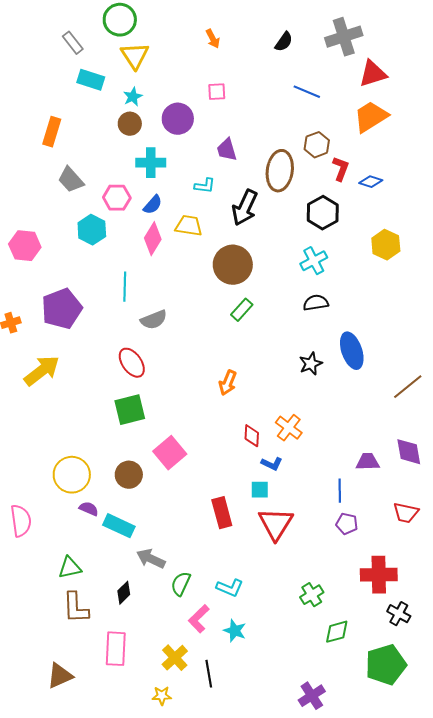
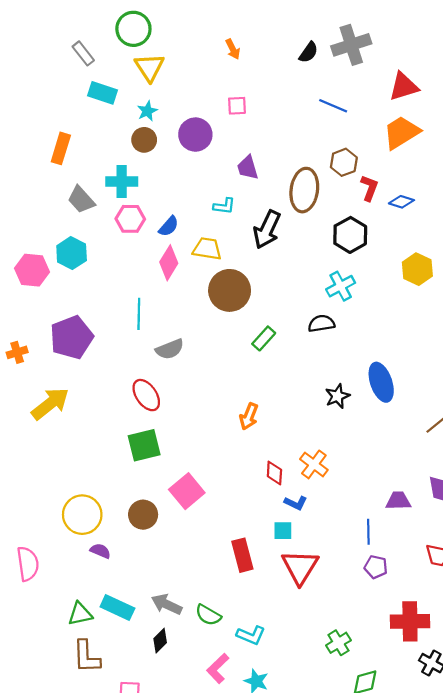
gray cross: (344, 37) -> (351, 45), moved
cyan cross: (151, 163) -> (122, 182), moved
cyan hexagon: (92, 230) -> (72, 253), moved
brown circle: (233, 265) -> (230, 290), moved
black semicircle: (316, 303) -> (321, 324), moved
cyan rectangle: (119, 526) -> (117, 608), moved
green semicircle: (181, 584) -> (208, 615), moved, turned -85
black diamond: (124, 593) -> (160, 641), moved

